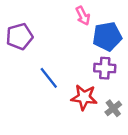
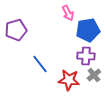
gray cross: (113, 108) -> (94, 75), moved

